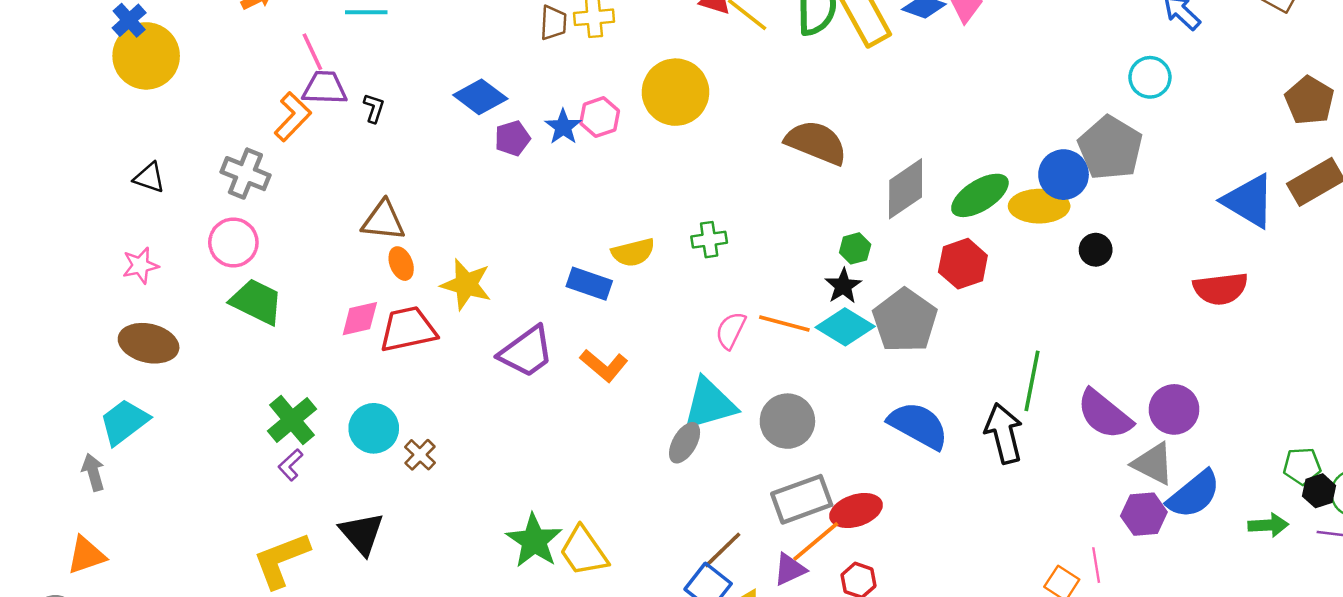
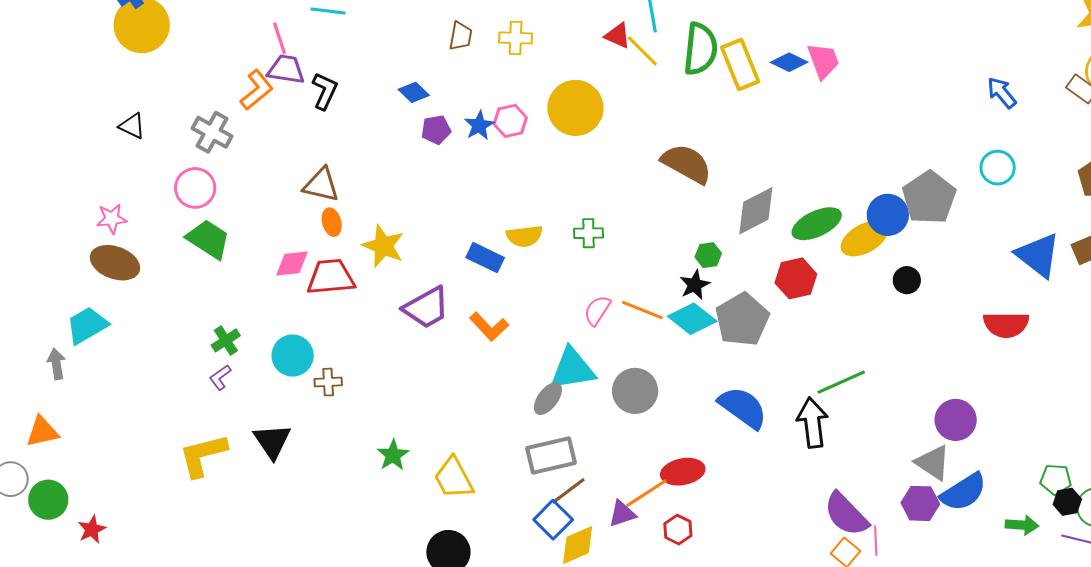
brown trapezoid: (553, 23) -> (461, 36), moved
cyan circle: (1150, 77) -> (998, 168), moved
blue diamond: (480, 97) -> (414, 92), size x0.7
black L-shape: (374, 108) -> (325, 91), size x1.5
yellow ellipse: (1039, 206) -> (864, 238), turned -36
pink star: (140, 266) -> (112, 219), moved
green line: (1032, 381) -> (841, 382), turned 48
purple semicircle: (1104, 414) -> (846, 514), moved
green cross: (292, 420) -> (226, 340), size x0.7
brown cross: (420, 455) -> (328, 382), turned 36
gray rectangle: (802, 499) -> (551, 456), moved
green star: (534, 541) -> (393, 455), moved, size x0.7

